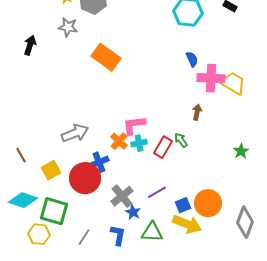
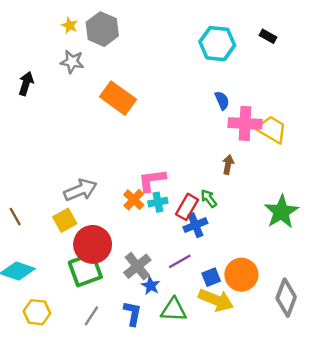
green star: (241, 151) -> (281, 212), size x1.8
blue cross: (99, 162) -> (195, 225), moved
yellow square: (51, 170) -> (65, 220), moved
green square: (54, 211) -> (85, 270), moved, turned -36

